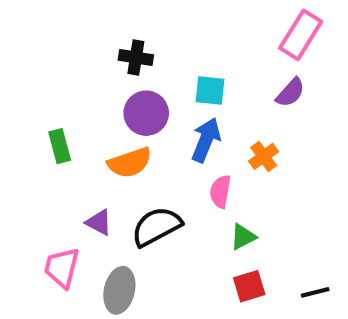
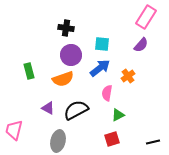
blue arrow: (206, 140) -> (100, 68), turned 30
pink trapezoid: (62, 268) -> (14, 130), moved
red square: (249, 286) -> (112, 139), moved

